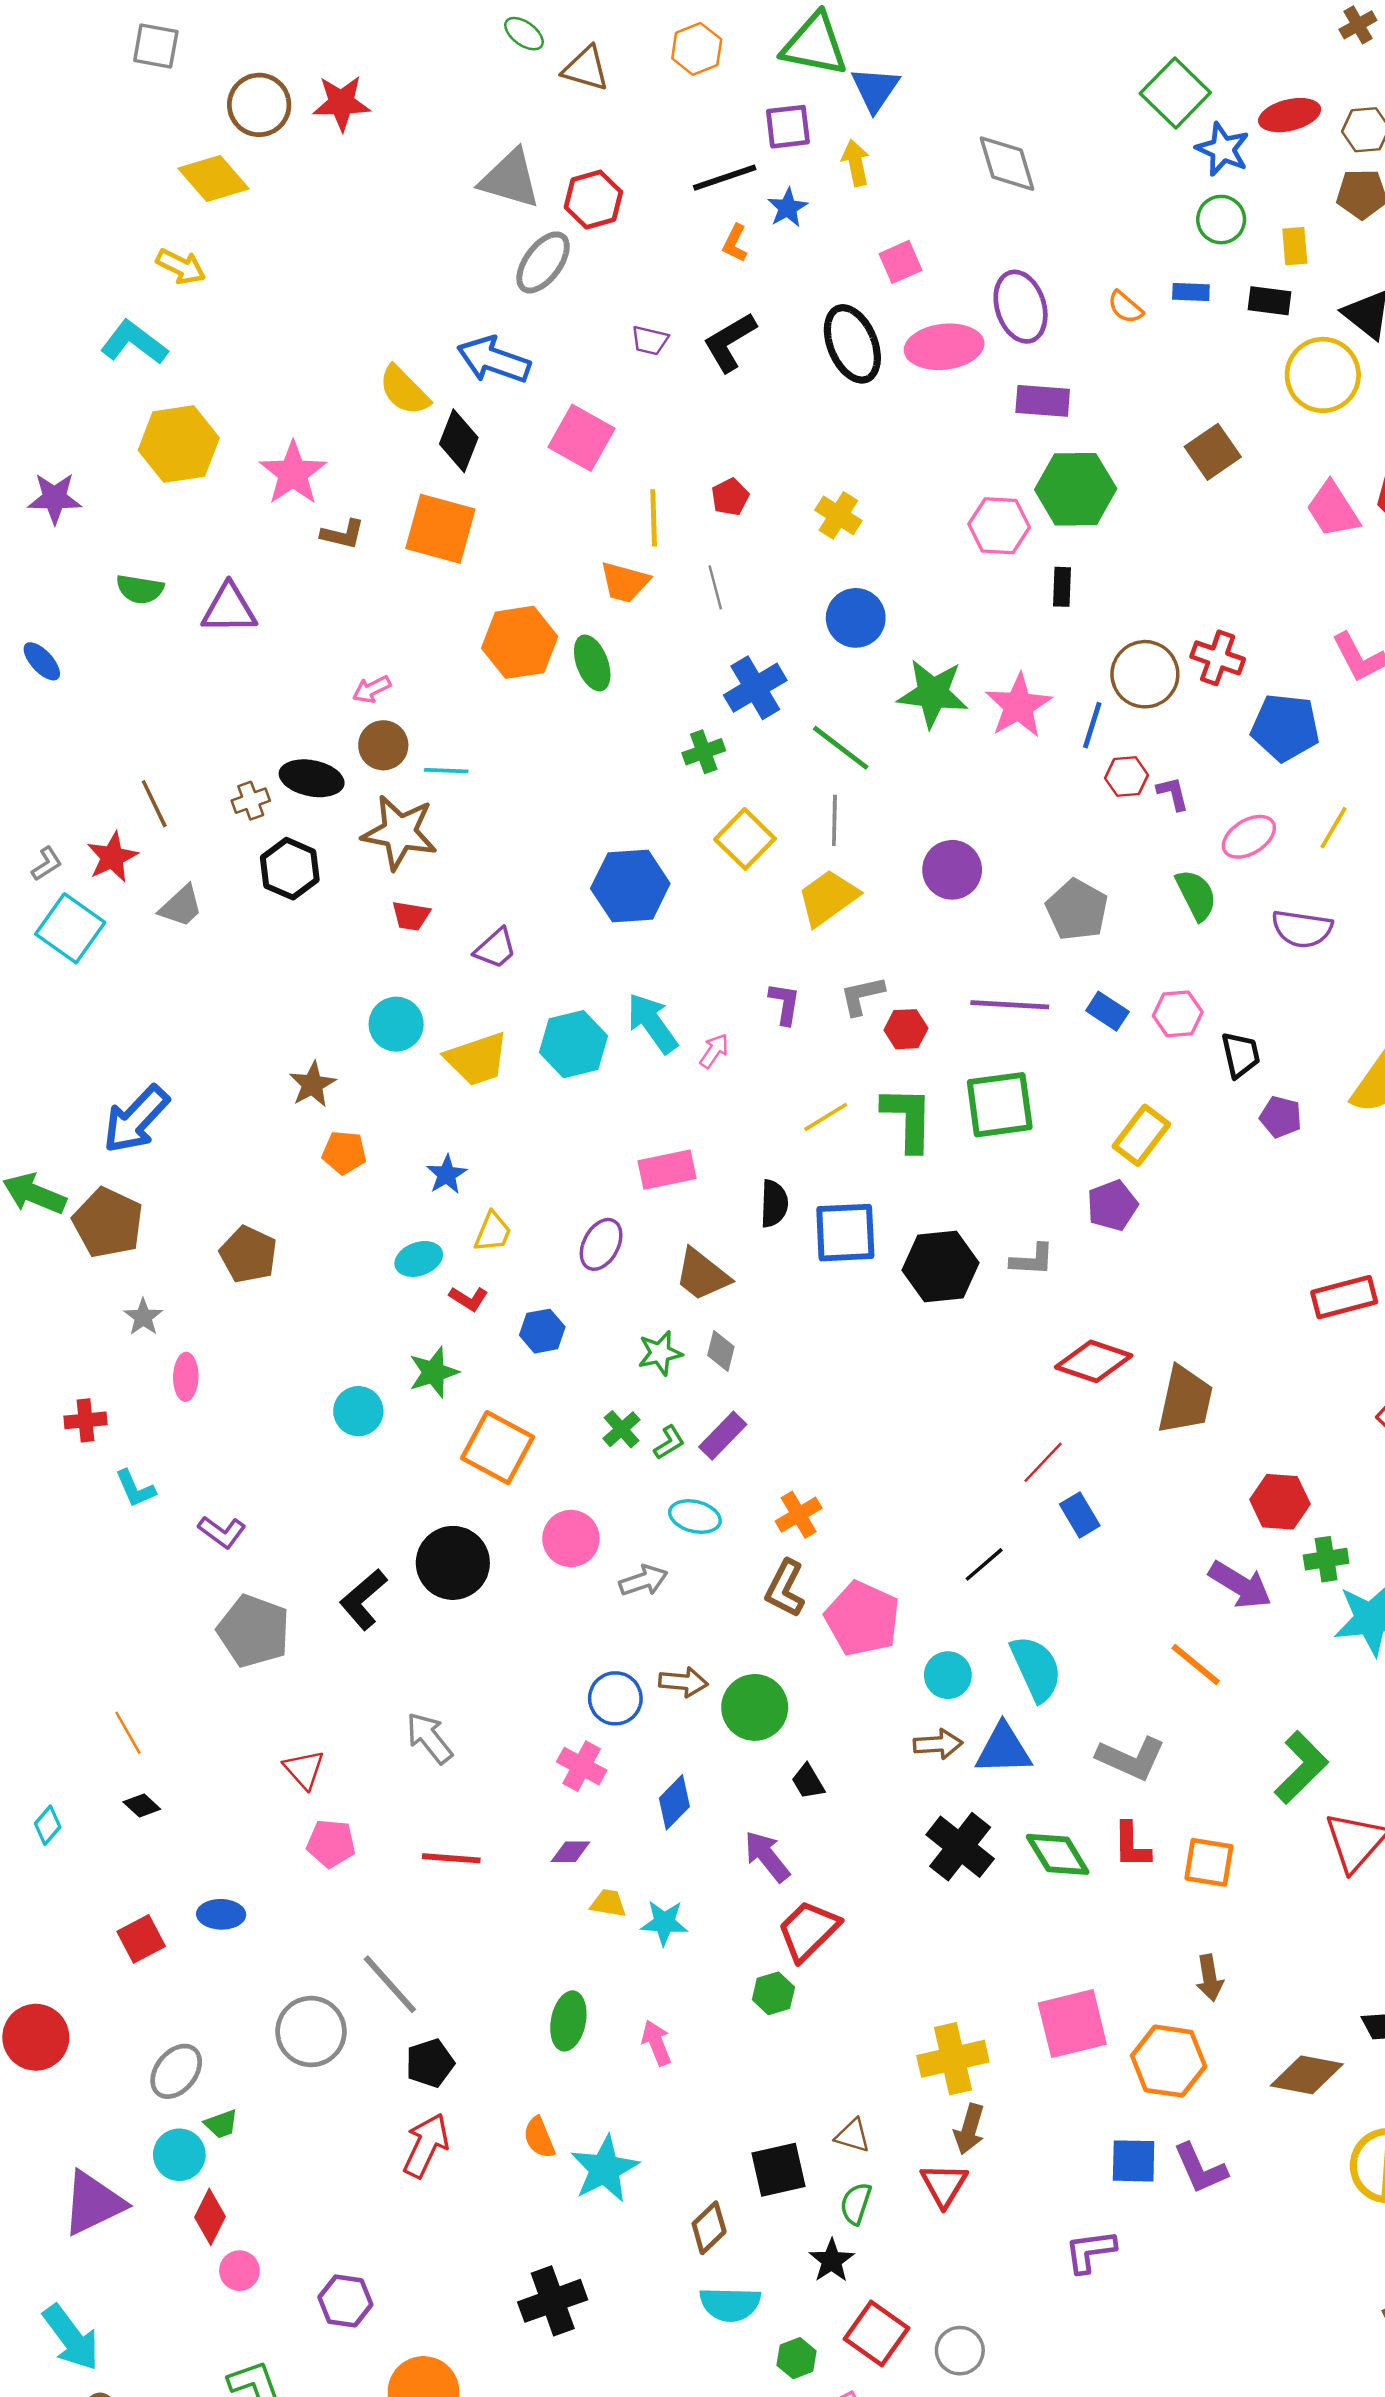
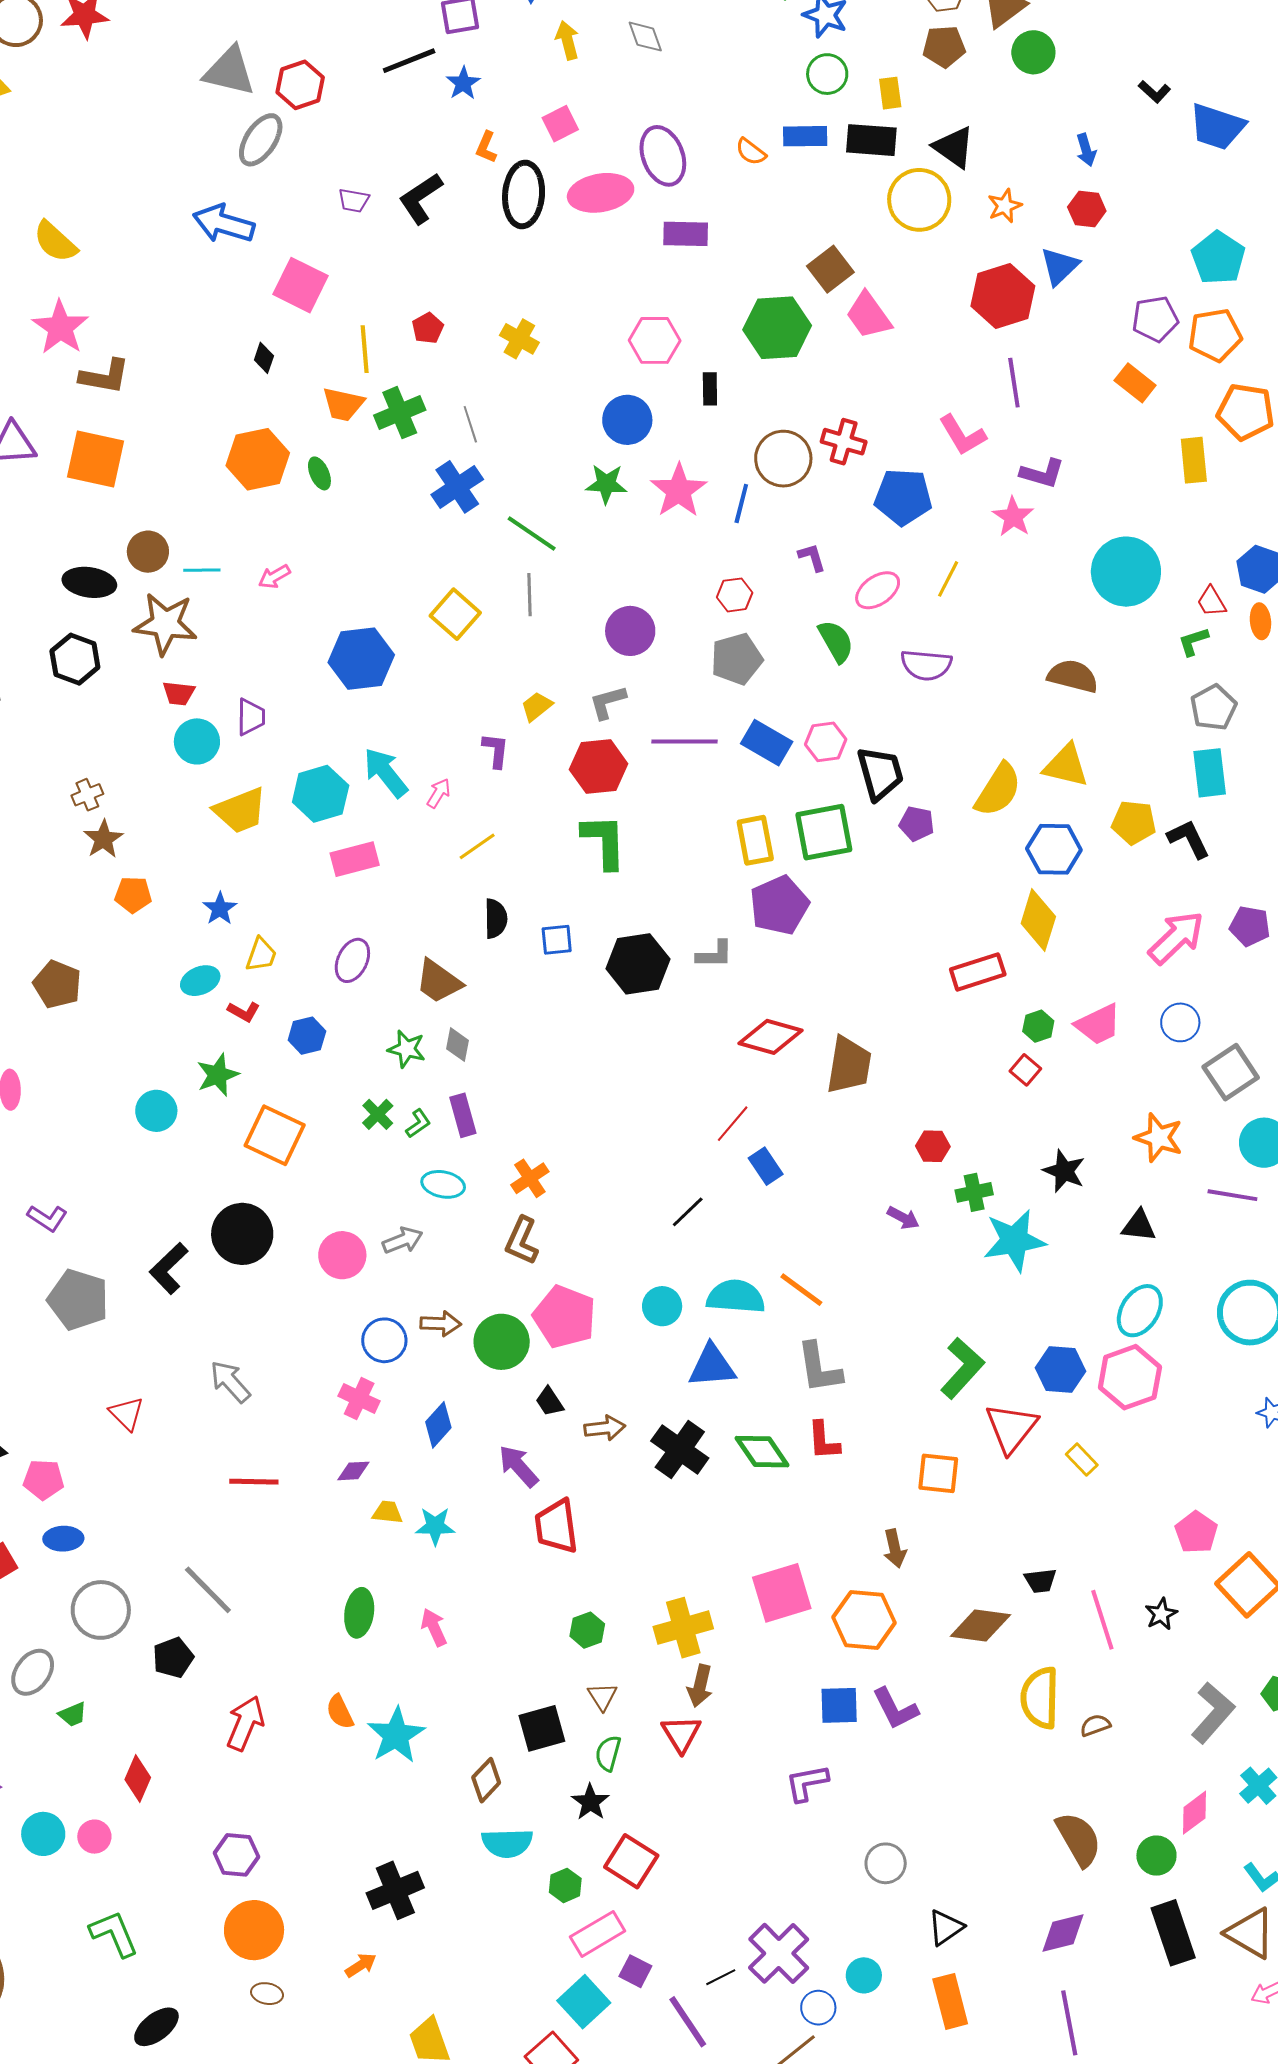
yellow arrow: (856, 163) -> (567, 40), moved
gray diamond: (1007, 164) -> (645, 37), size x0.7
orange L-shape: (735, 243) -> (486, 147), moved
blue rectangle: (1191, 292) -> (805, 136), size x1.4
black rectangle: (1270, 301) -> (871, 140), size x1.4
black ellipse: (852, 344) -> (524, 194), turned 30
yellow semicircle: (404, 390) -> (55, 242), moved
black diamond: (459, 441) -> (264, 358), moved, size x0.6
green hexagon: (1076, 489) -> (777, 328), moved
pink trapezoid: (1333, 510) -> (869, 315), moved
orange square: (440, 529) -> (96, 459), moved
brown L-shape: (343, 534) -> (105, 376), size x1.4
gray line: (715, 587) -> (470, 424), moved
blue circle: (856, 618) -> (627, 420), moved
green ellipse: (592, 663) -> (319, 473), size x0.7
pink arrow: (372, 689) -> (274, 577), moved
green star: (933, 693) -> (606, 484), size x0.7
green cross: (704, 752) -> (400, 413), moved, size x1.4
red hexagon: (1126, 777) -> (735, 595), moved
brown cross: (251, 801) -> (87, 795), moved
yellow trapezoid: (828, 898) -> (537, 706), moved, size x0.6
gray pentagon: (1077, 910) -> (737, 659), turned 30
purple trapezoid: (495, 948) -> (251, 717), turned -45
gray L-shape: (862, 996) -> (608, 702), moved
blue rectangle: (1107, 1011) -> (767, 743), size x1.4
cyan circle: (396, 1024) -> (197, 741), moved
red hexagon: (906, 1029) -> (599, 767), size x1.6
black trapezoid: (1241, 1055) -> (880, 773), size x1.4
green square: (1000, 1105) -> (824, 832), moved
yellow line: (826, 1117) -> (477, 846), moved
yellow rectangle: (1141, 1135) -> (755, 840), moved, turned -45
pink rectangle: (667, 1170) -> (355, 859), moved
purple pentagon: (1112, 1205) -> (779, 905), size x1.4
blue square: (845, 1233) -> (557, 940), size x0.6
green star: (660, 1353) -> (407, 1049), turned 30
purple rectangle: (723, 1436) -> (463, 1115), turned -57
red hexagon: (1280, 1502) -> (933, 1146), size x0.7
pink circle: (571, 1538) -> (342, 1255), moved
purple arrow: (1240, 1585) -> (903, 1218), size x0.6
pink pentagon: (862, 1619) -> (564, 1317), moved
orange line: (1196, 1664) -> (801, 1290), moved
cyan semicircle: (1036, 1668) -> (736, 1297), turned -58
brown arrow: (938, 1744) -> (605, 1428), moved
gray L-shape: (1131, 1758) -> (819, 1368), turned 60
pink pentagon: (331, 1843) -> (44, 1480), moved
orange square: (1209, 1862) -> (938, 1473), moved
red trapezoid: (808, 1930) -> (556, 1526), turned -50
green hexagon: (773, 1993) -> (587, 1630), moved
gray circle: (311, 2032) -> (101, 1610), moved
black pentagon: (430, 2063) -> (173, 1658), moved
brown triangle: (853, 2136) -> (602, 1696), turned 44
cyan circle: (179, 2155) -> (43, 1834), moved
red diamond: (210, 2217) -> (138, 1778), moved
purple hexagon: (345, 2301) -> (236, 1855), moved
black cross: (553, 2301) -> (395, 1890), moved
gray circle: (960, 2351) -> (886, 1863), moved

